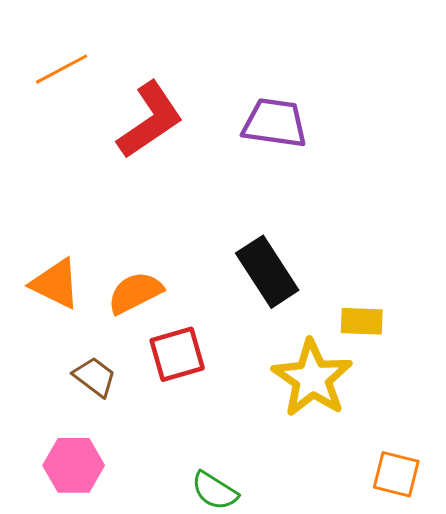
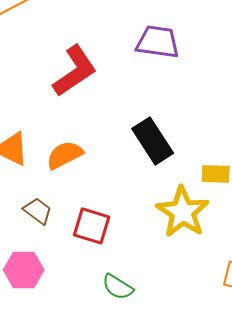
red L-shape: (150, 120) -> (75, 71), moved
red square: (177, 354) -> (92, 226), moved, turned 33

